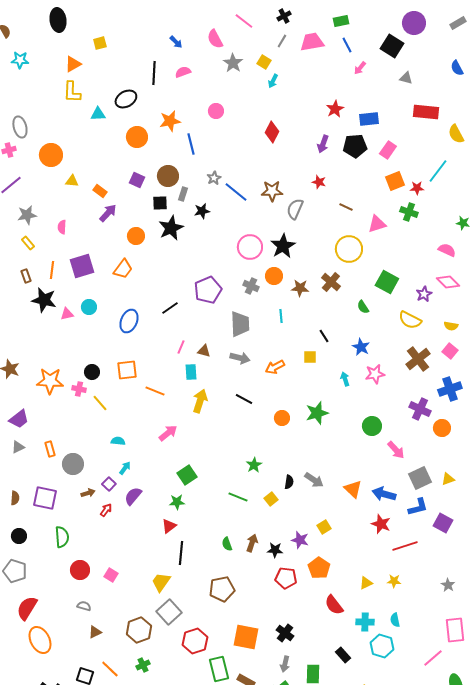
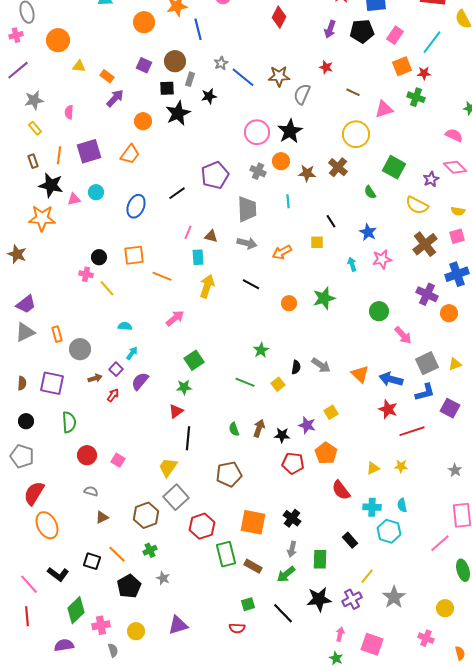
cyan line: (438, 171) -> (432, 42), moved
pink square: (450, 351) -> (457, 236), turned 35
orange star: (50, 381) -> (42, 218), moved
gray triangle: (18, 447) -> (25, 332), size x1.5

